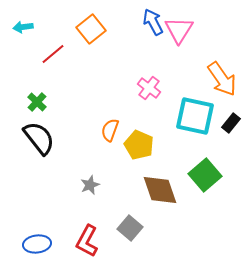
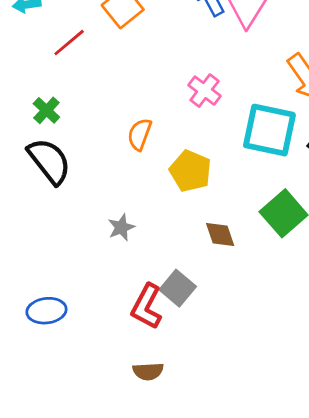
orange semicircle: (110, 130) -> (140, 134), moved
brown diamond: (160, 190) -> (220, 234), size x0.6
red L-shape: (87, 241) -> (147, 306), moved

